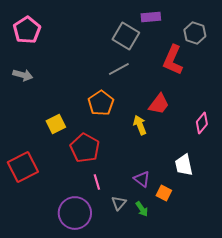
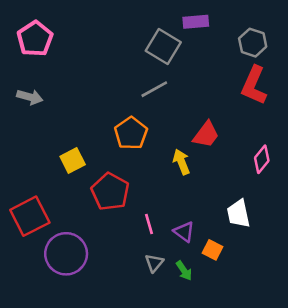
red L-shape: (173, 60) -> (254, 85), moved
pink line: (97, 182) -> (149, 224), moved
purple circle: (75, 213) -> (66, 254), moved

